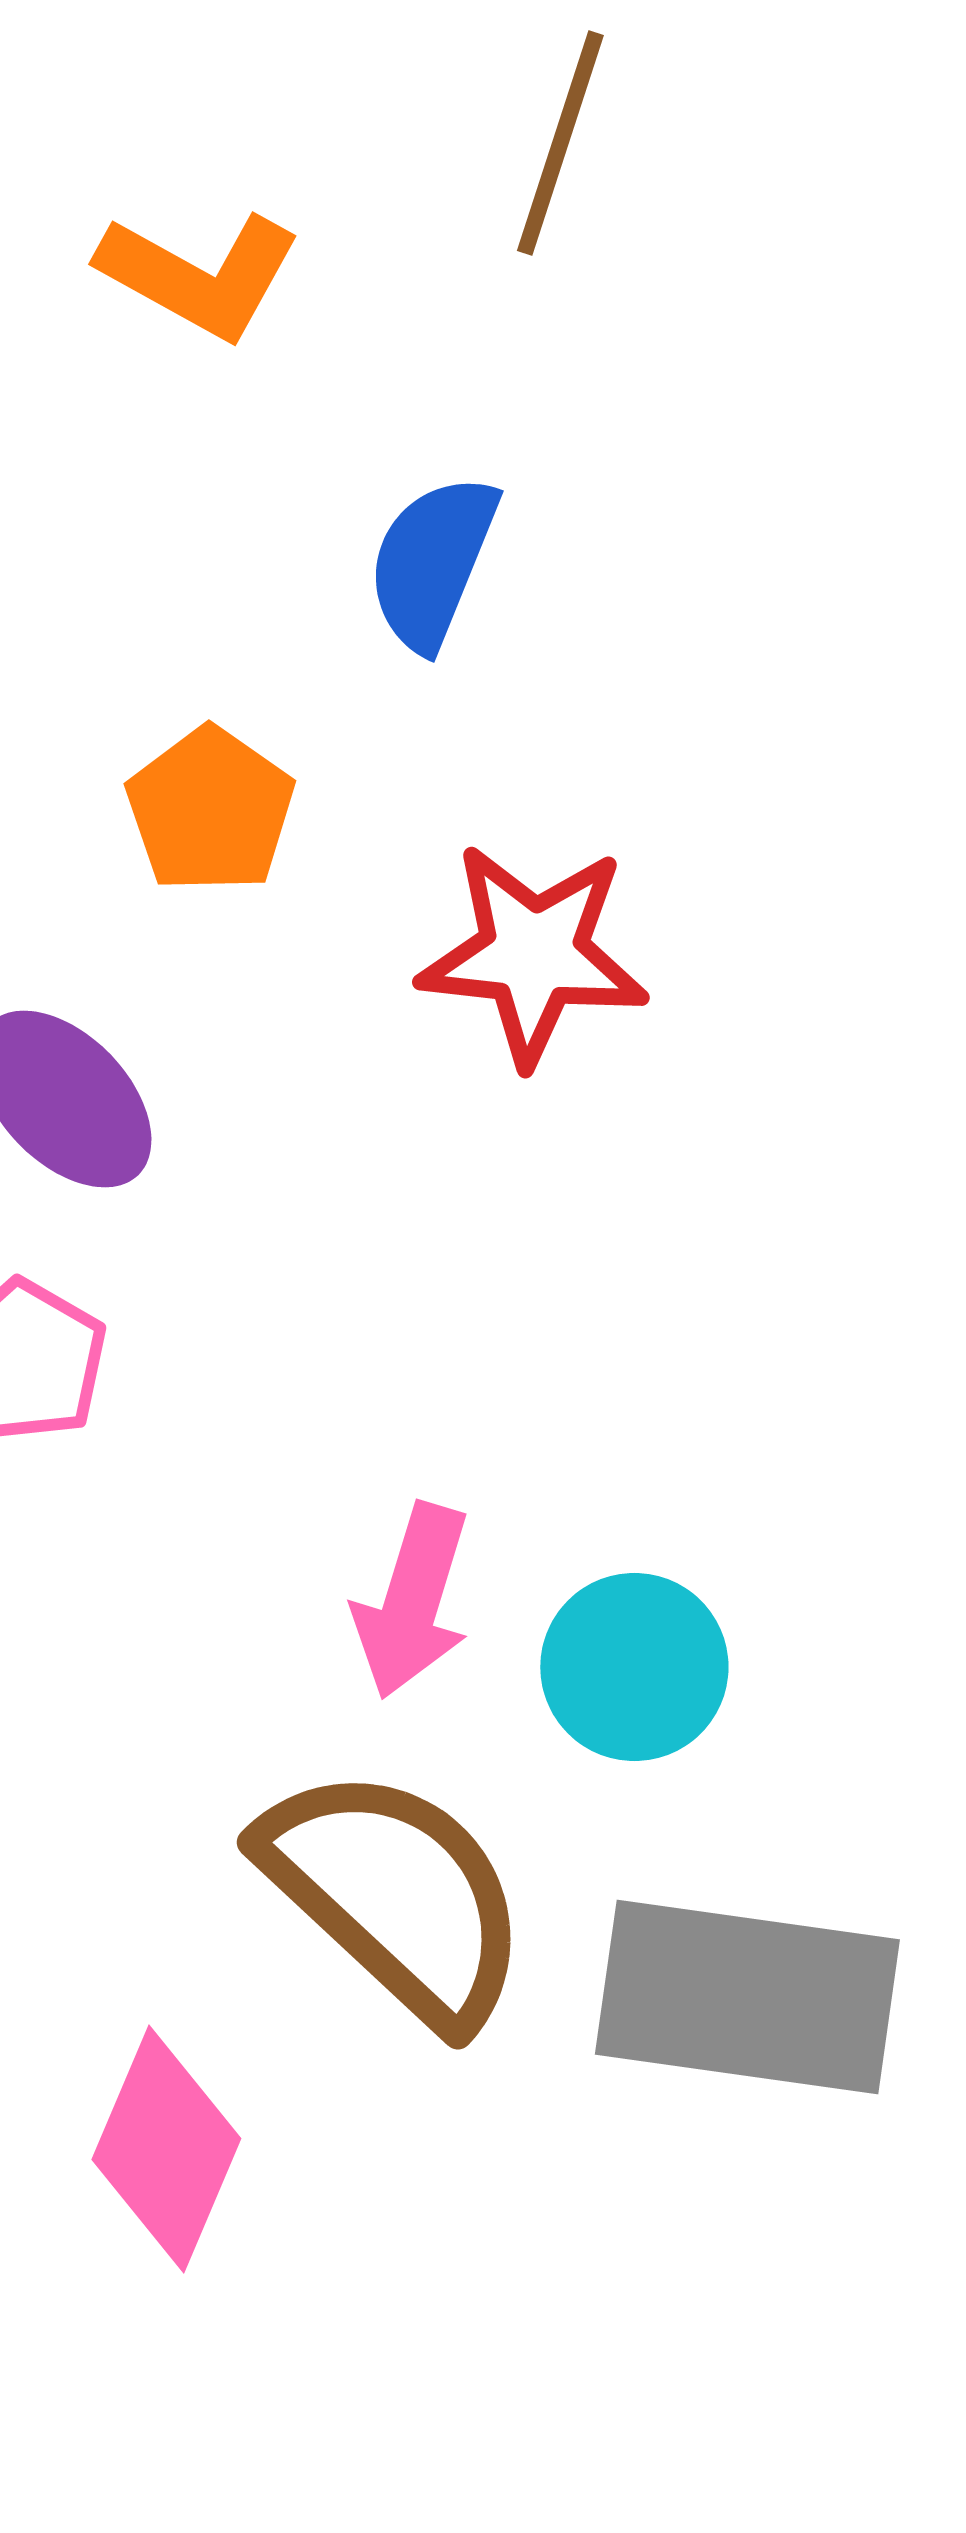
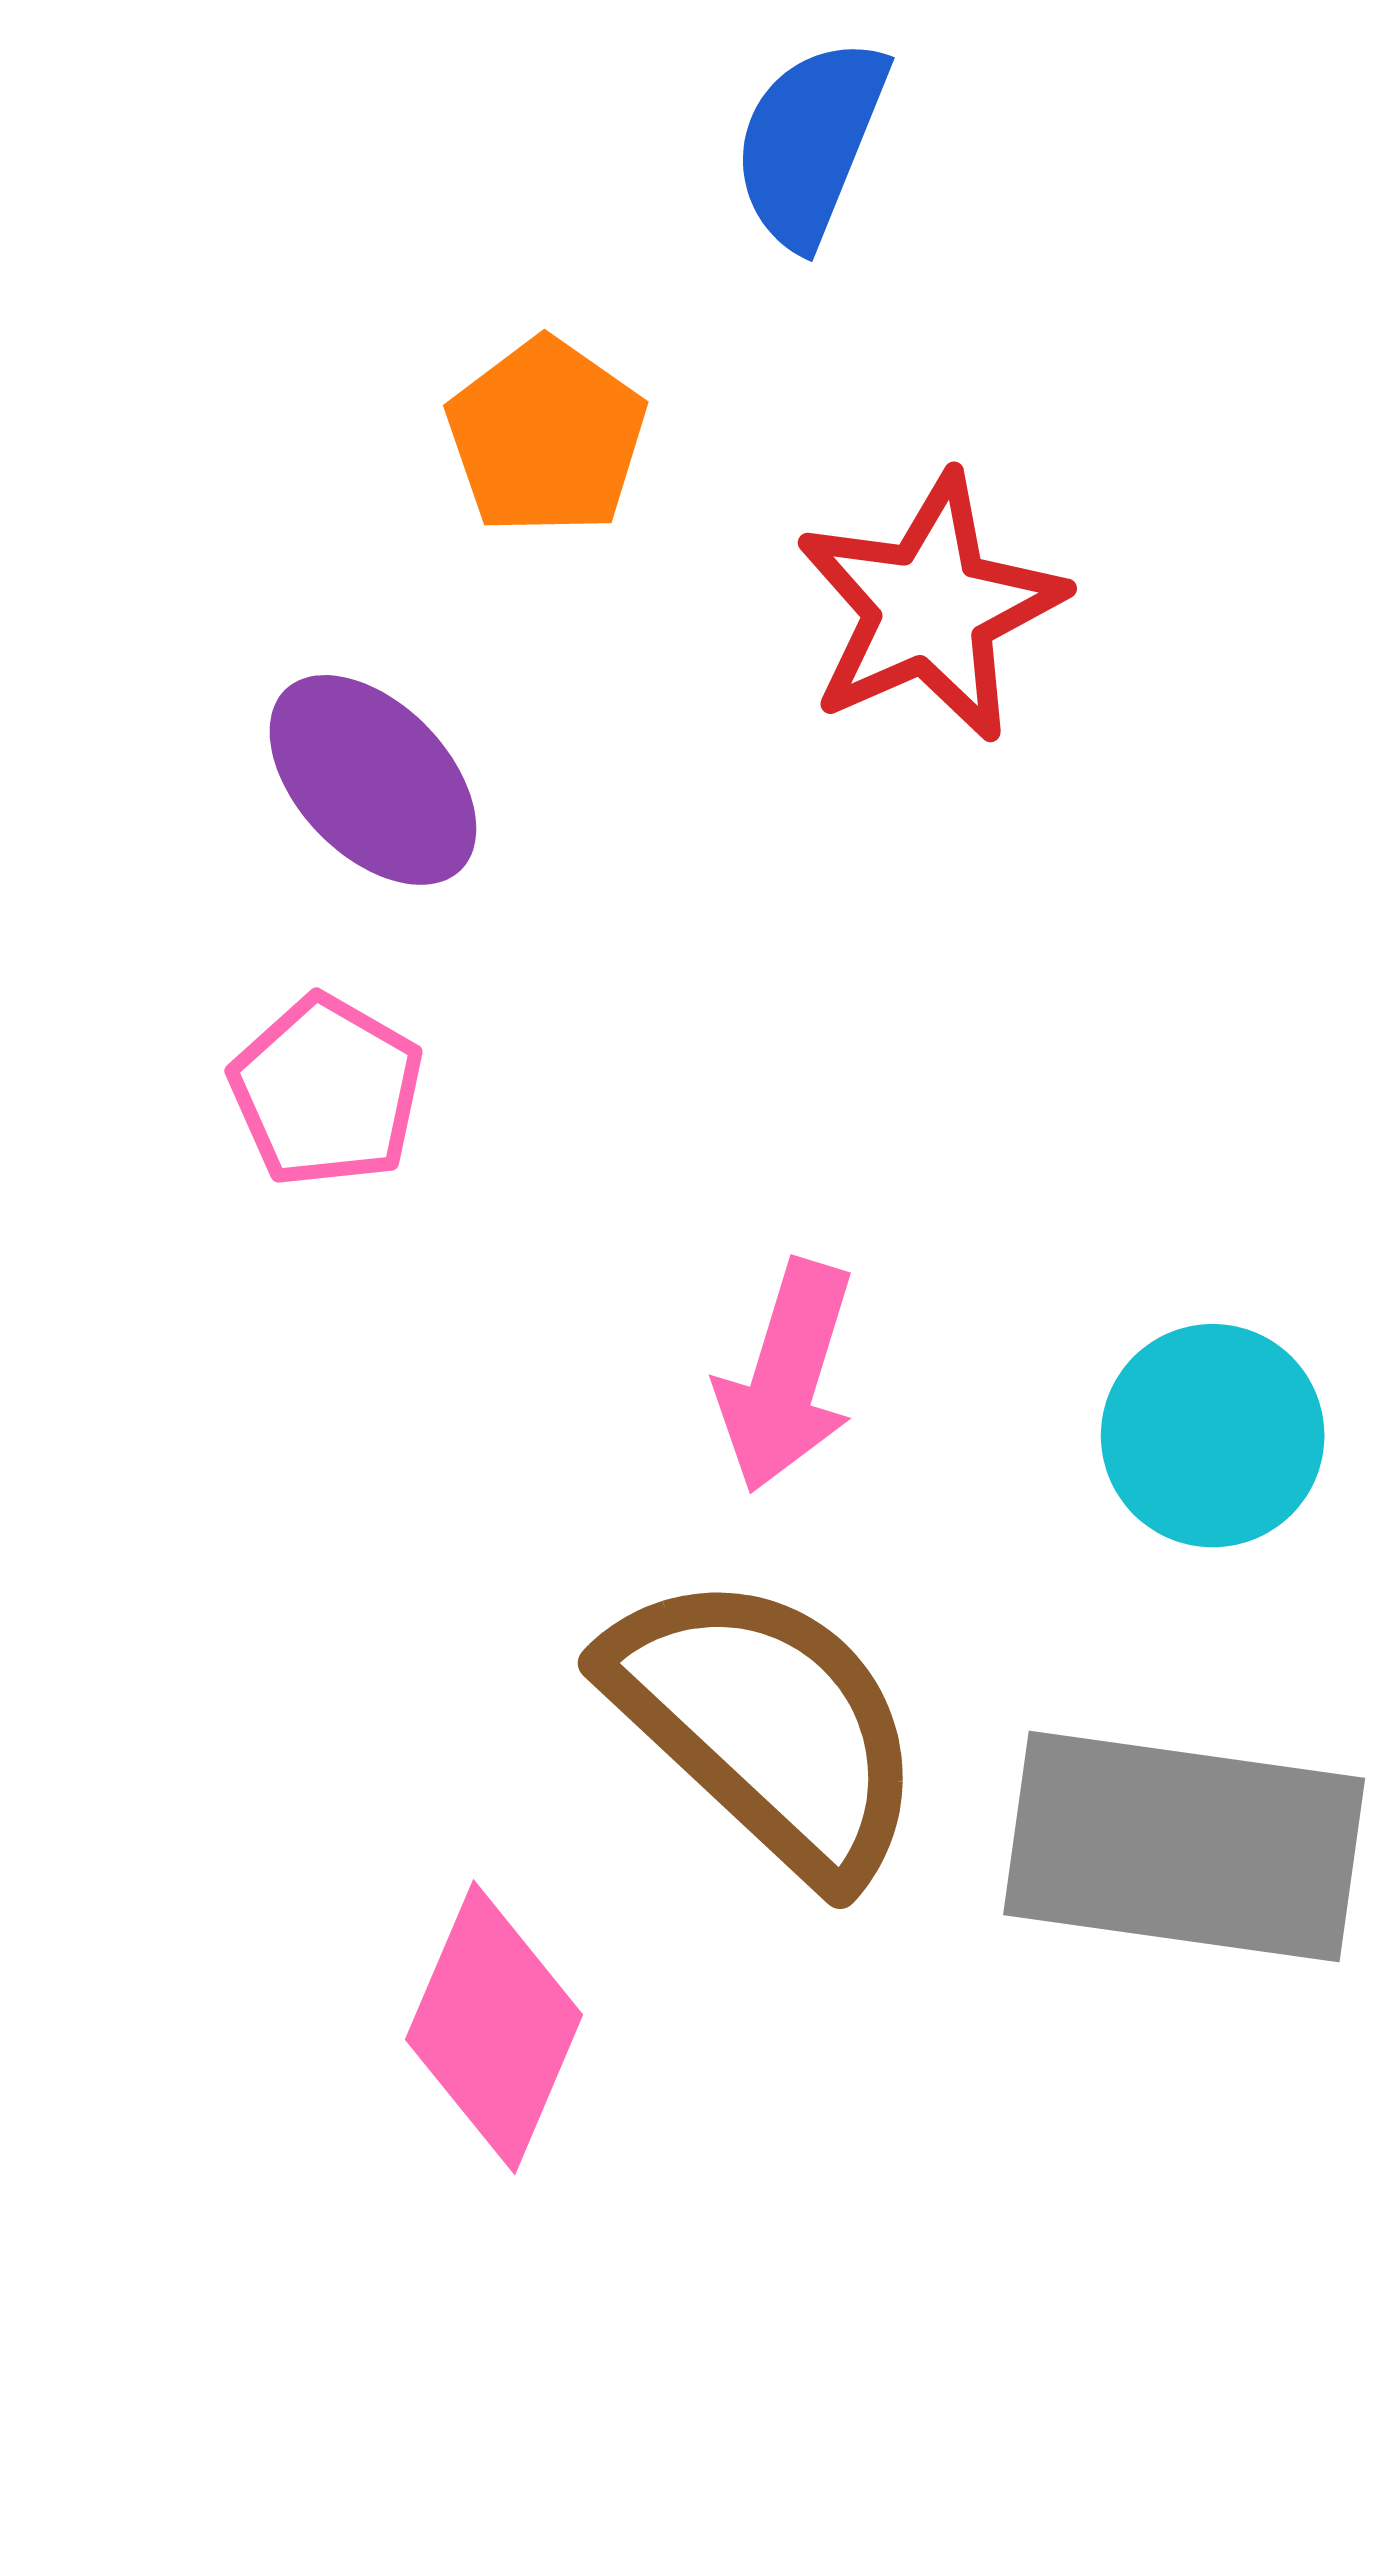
red star: (533, 954) -> (930, 608), turned -30
cyan circle: (634, 1667) -> (1213, 1436), moved

